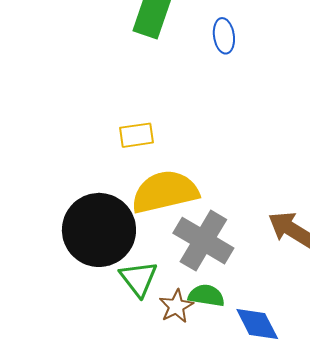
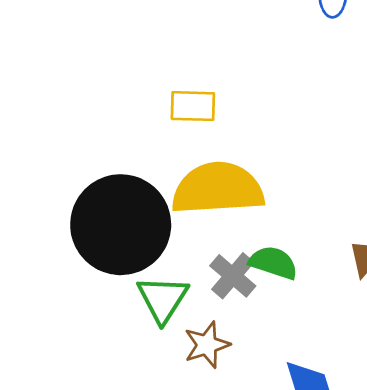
gray cross: (203, 241) -> (233, 276), moved, size x0.6
green semicircle: (206, 296) -> (273, 263), moved

